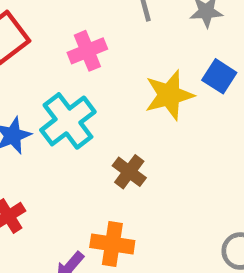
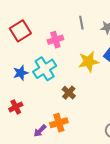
orange cross: (112, 244) -> (59, 123), turned -30

